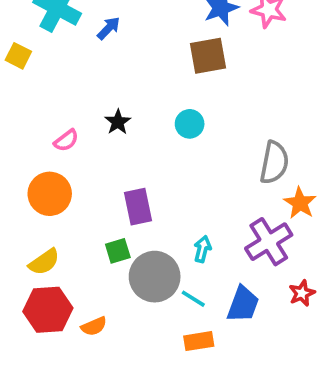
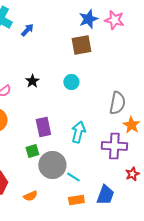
purple cross: (269, 242) -> (114, 146), turned 35
cyan arrow: (202, 249) -> (78, 132), moved, size x1.5
blue trapezoid: (243, 304) -> (105, 195), moved
orange semicircle: (94, 326) -> (30, 196), moved

